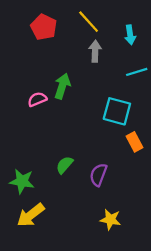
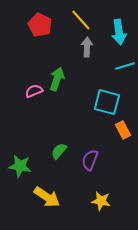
cyan arrow: (130, 35) -> (119, 32), size x1.4
yellow arrow: (31, 215) -> (47, 197), moved, turned -108

